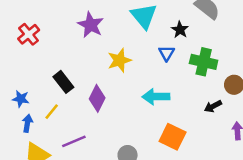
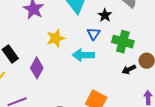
cyan arrow: (156, 97) -> (83, 55), moved
black arrow: (213, 106) -> (129, 69), moved

